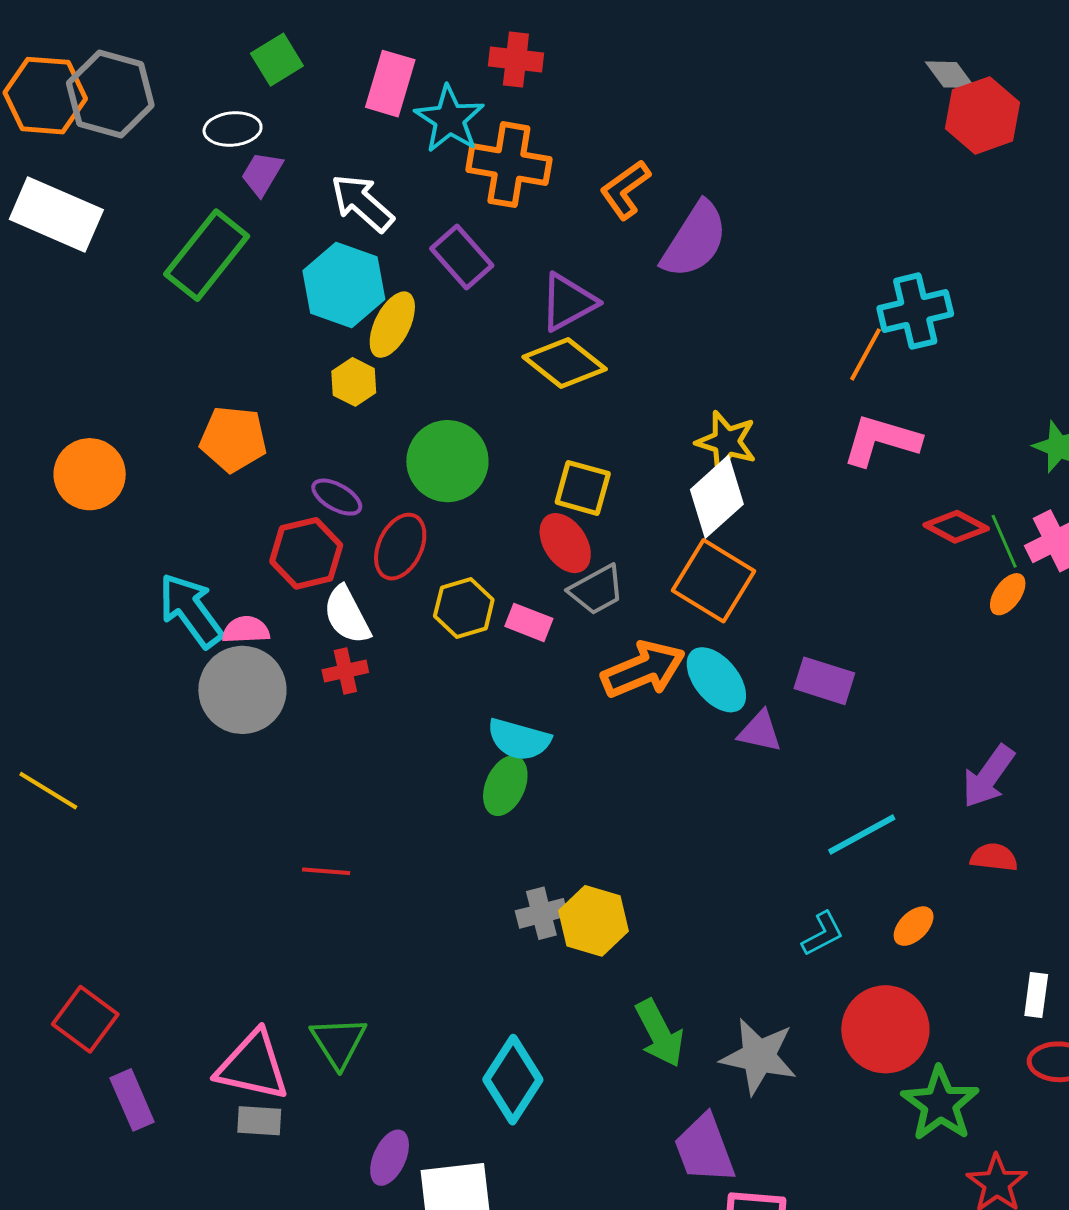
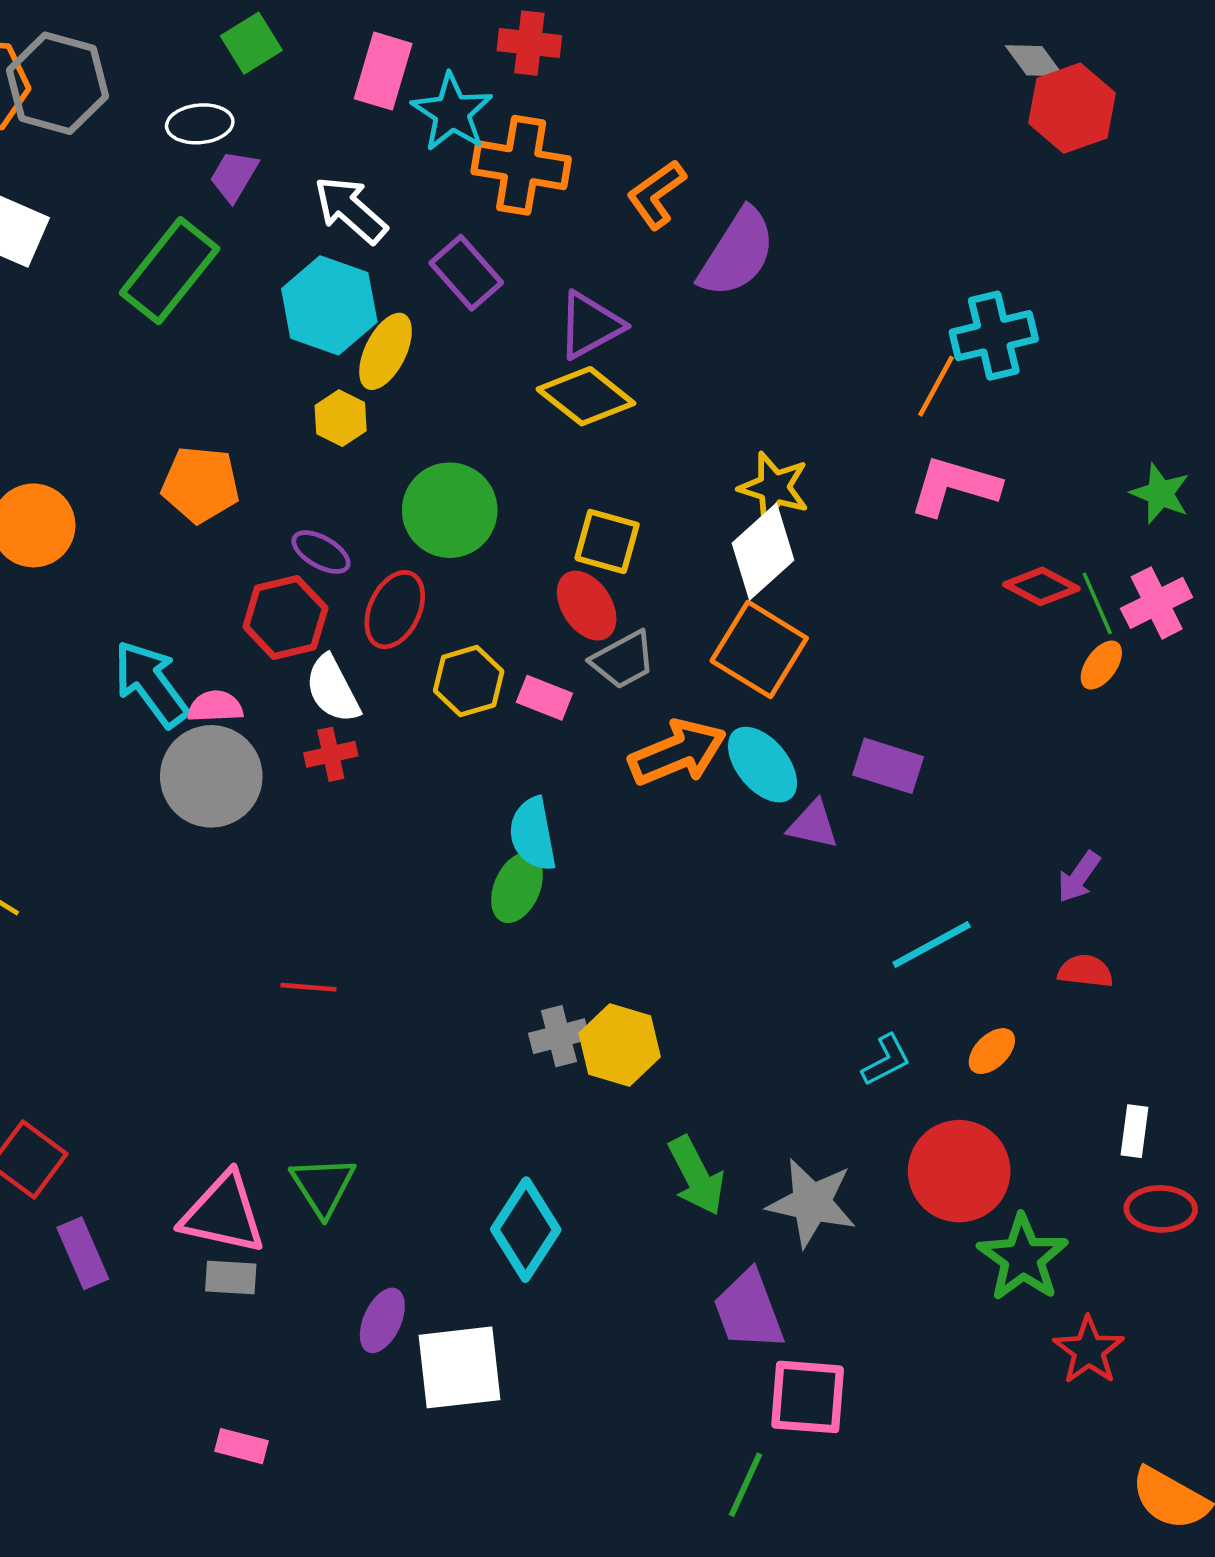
cyan semicircle: (519, 740) -> (533, 834), turned 64
purple arrow: (988, 776) -> (1079, 877), size x0.7

